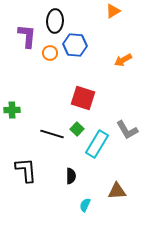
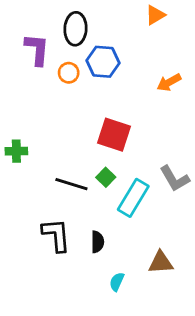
black L-shape: (26, 170) -> (56, 235), moved

